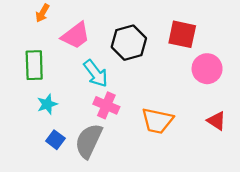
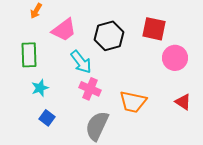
gray semicircle: (89, 141) -> (97, 126), moved

